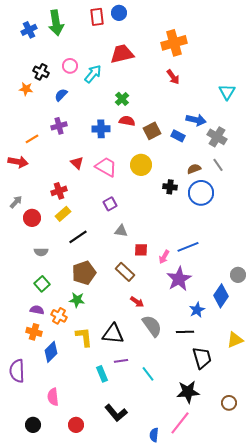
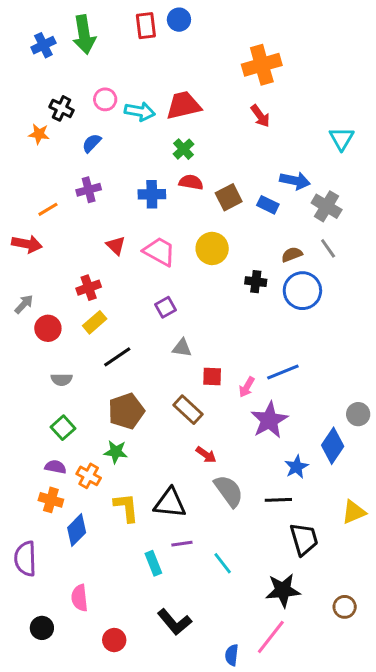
red trapezoid: (122, 54) -> (183, 105), moved
cyan arrow: (93, 74) -> (140, 111), turned 60
black circle: (33, 425) -> (42, 628), moved

